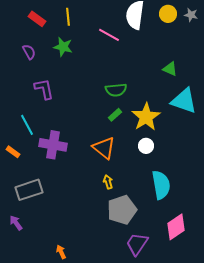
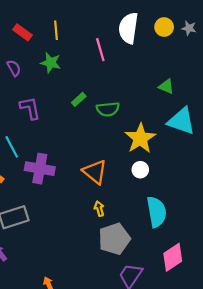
pink line: (109, 35) -> (100, 50), turned 45
green rectangle: (115, 115) -> (79, 99), moved

